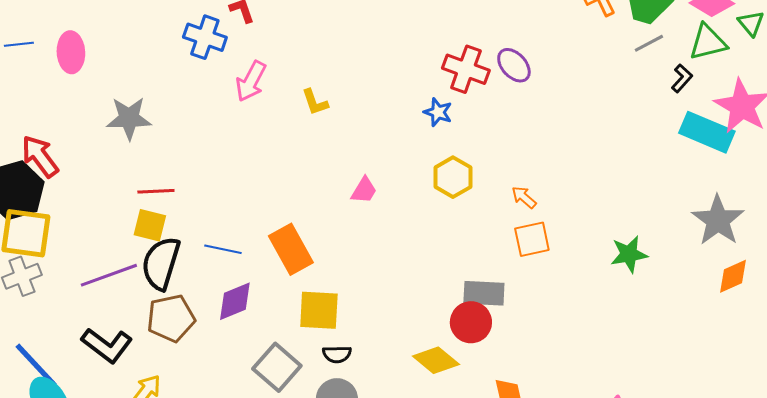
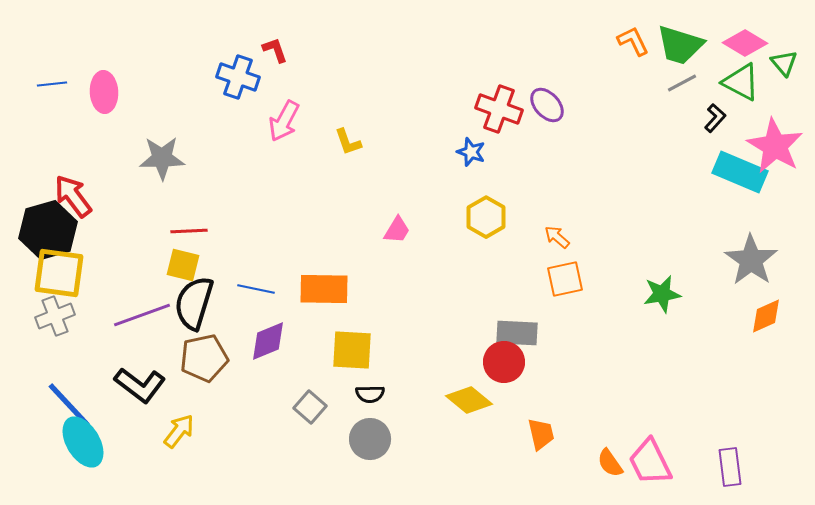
green triangle: (708, 42) -> (741, 82), turned 42
orange rectangle: (291, 249) -> (324, 289), turned -60
gray square: (277, 367) -> (310, 407), size x0.7

